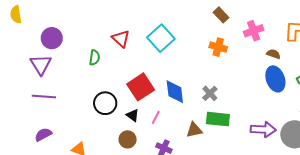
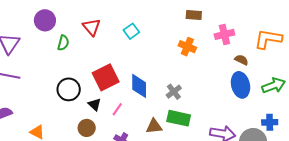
brown rectangle: (221, 15) -> (194, 15), turned -49
purple circle: (52, 38) -> (45, 20), moved
cyan square: (161, 38) -> (131, 31), size x0.6

